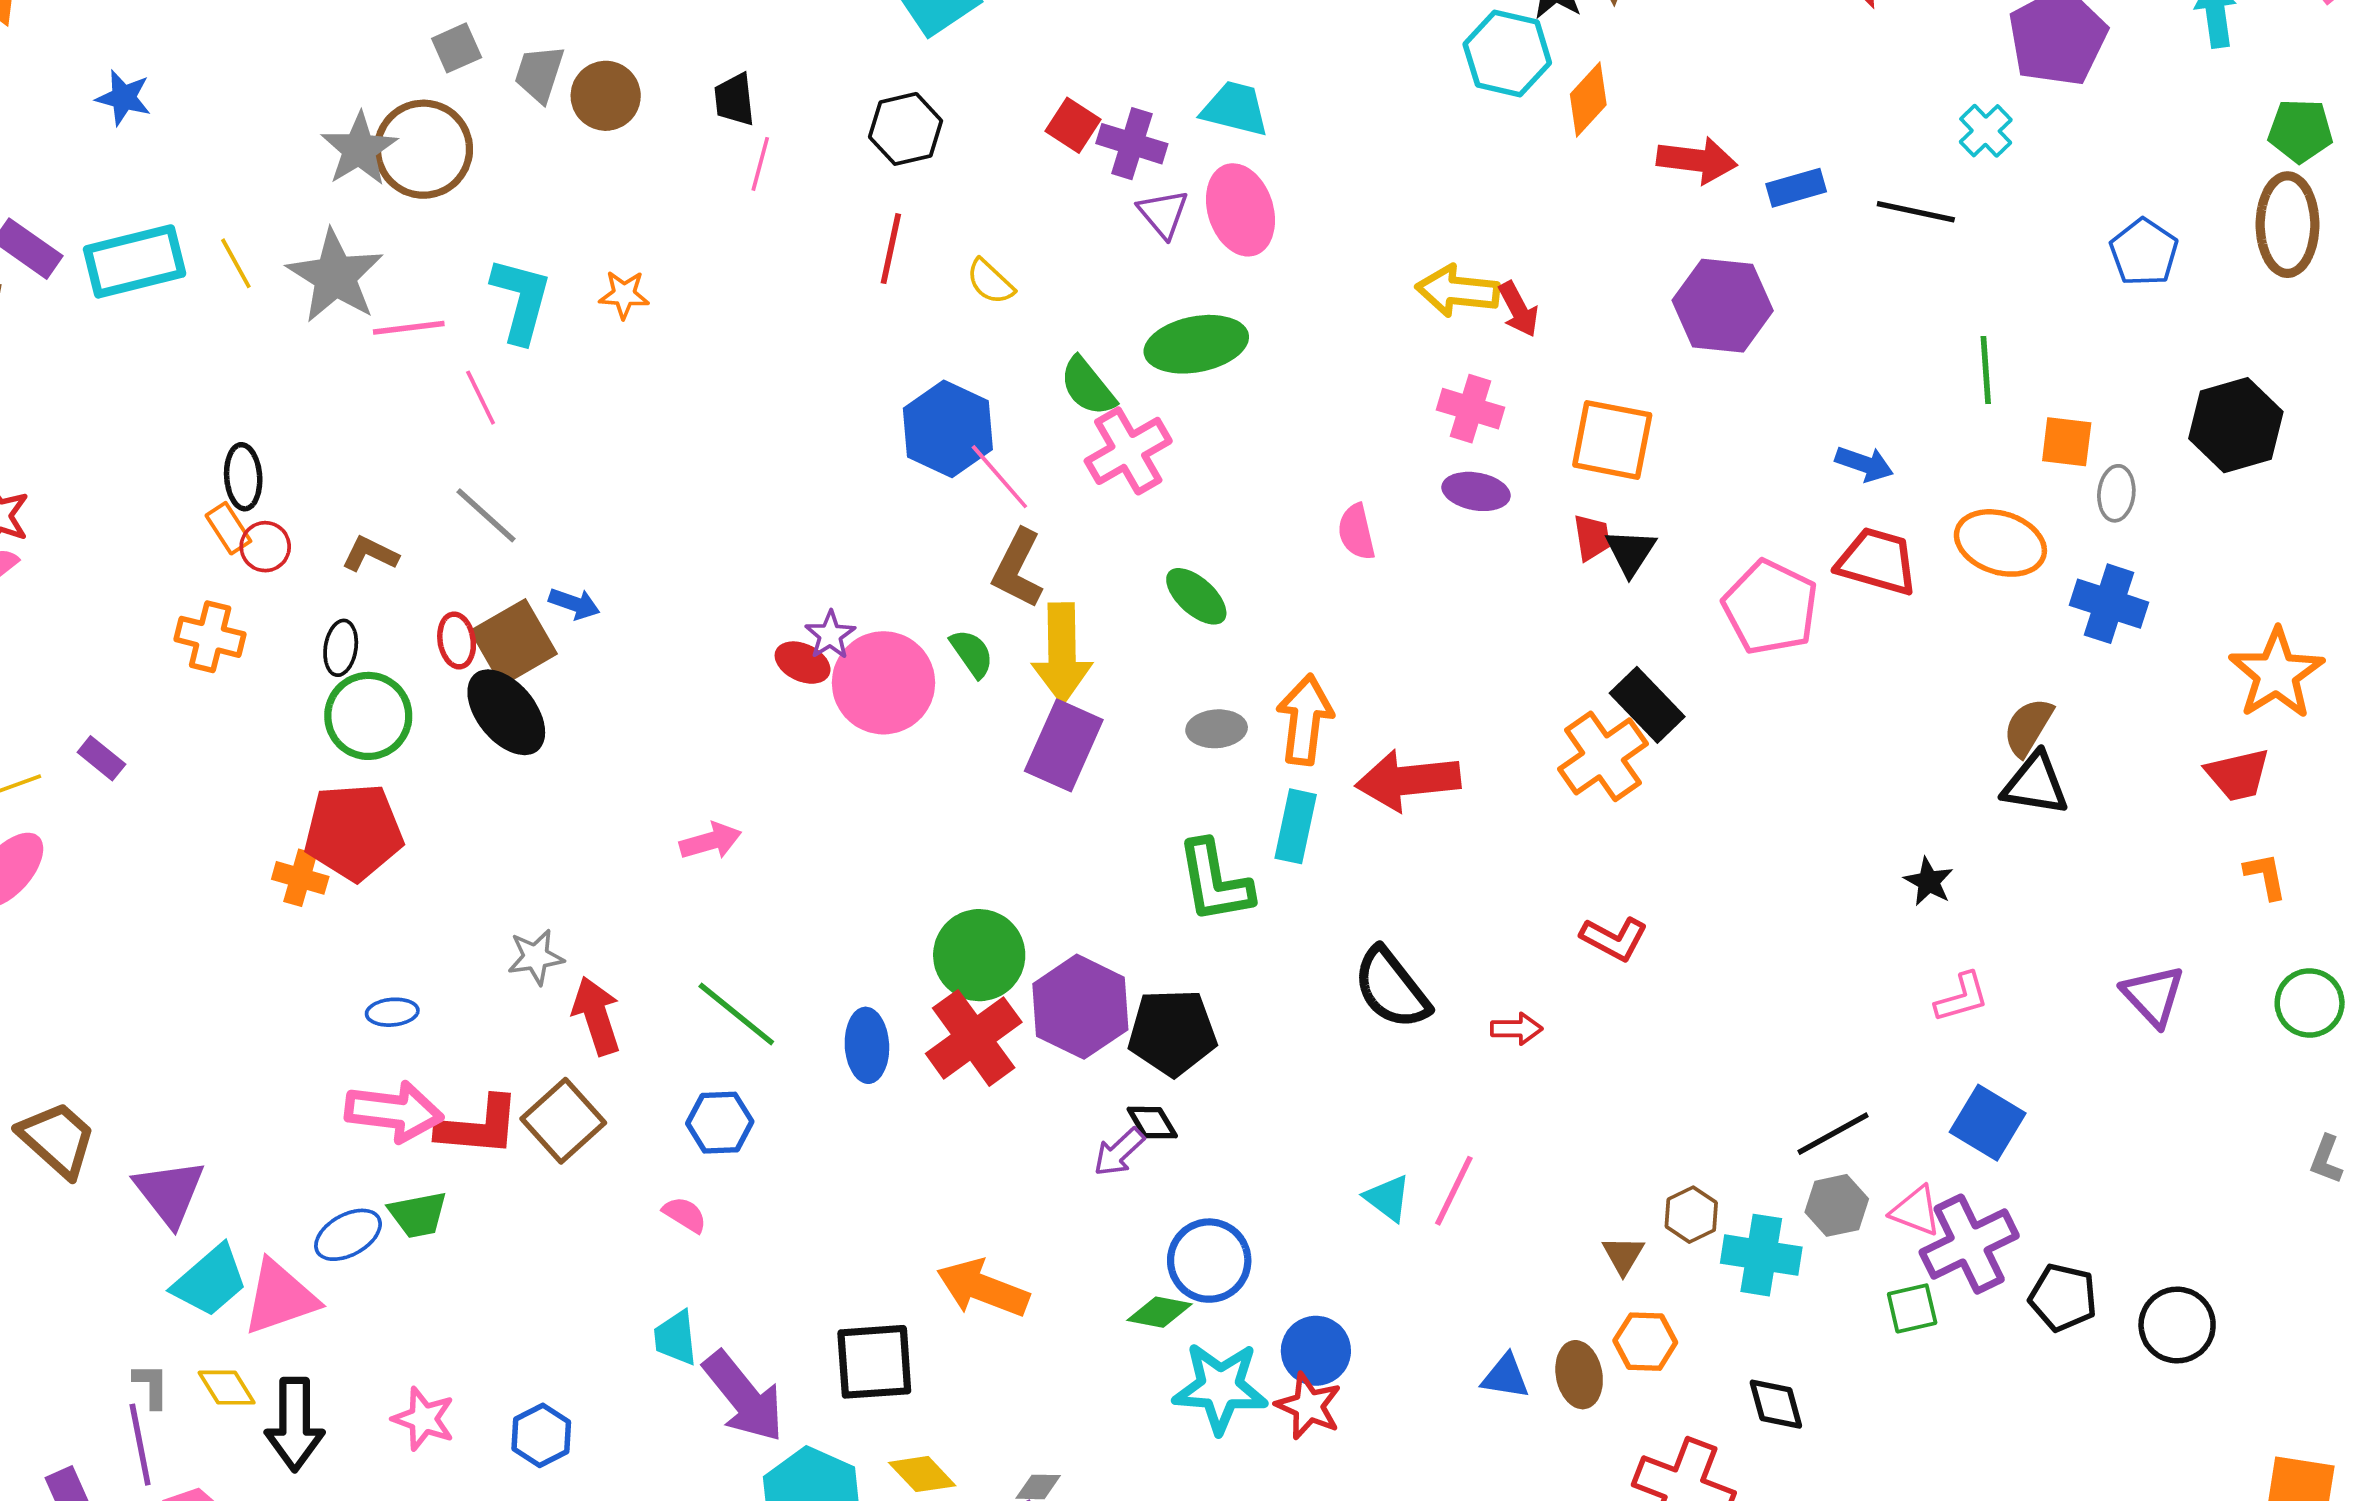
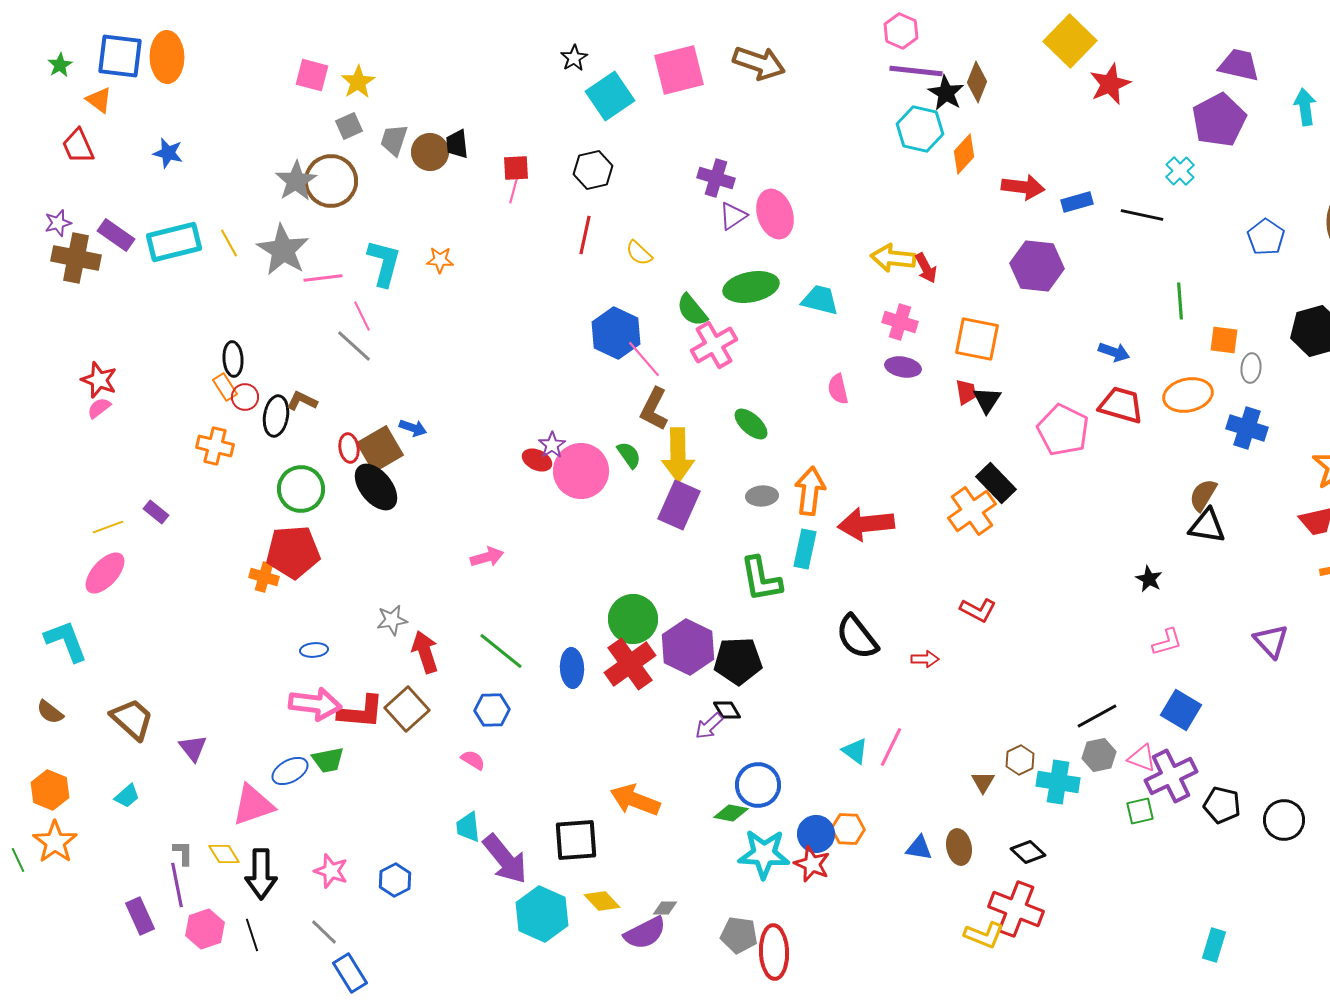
black trapezoid: (734, 99) -> (457, 144), moved
cyan trapezoid: (1235, 109) -> (820, 300), moved
red square: (1073, 125) -> (516, 168), moved, turned -36
purple triangle: (1163, 214) -> (733, 216), turned 36
gray line: (486, 515) -> (354, 346), moved
orange ellipse: (2000, 543) -> (1188, 395), turned -30
black ellipse: (341, 648) -> (276, 416), moved, size x1.4
purple triangle: (170, 1193) -> (193, 748), size x0.7
cyan trapezoid: (210, 1281) -> (127, 796), moved, size x0.6
orange hexagon: (1645, 1342) -> (848, 829), moved
black diamond: (1776, 1404) -> (1028, 852), moved, turned -32

